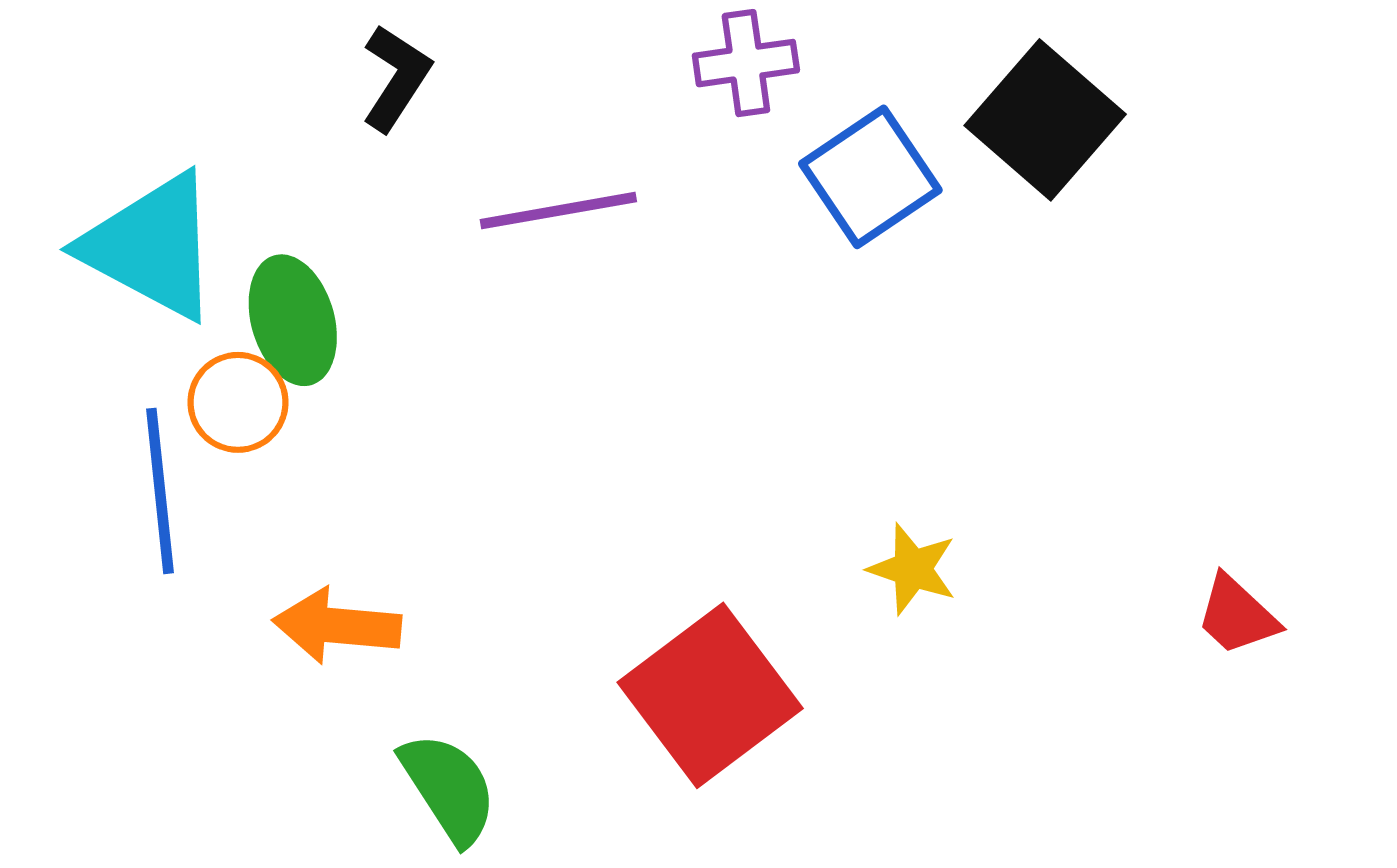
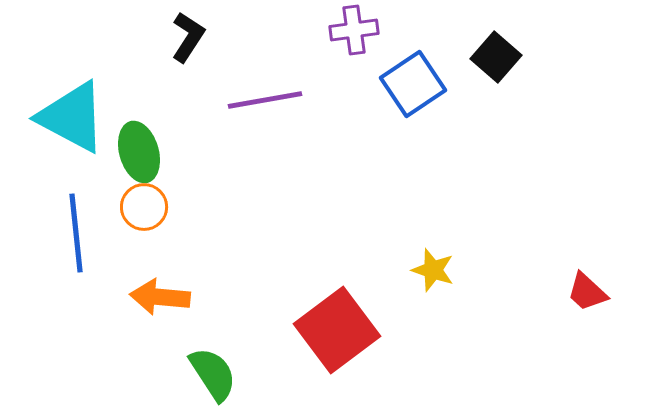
black square: (1045, 120) -> (496, 57), size x0.7
orange circle: (238, 402) -> (144, 207), moved

